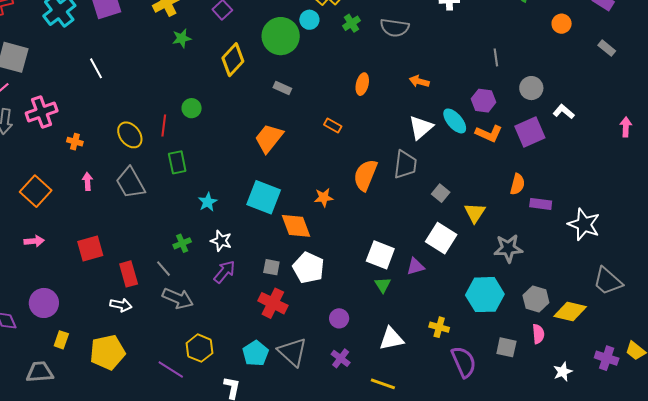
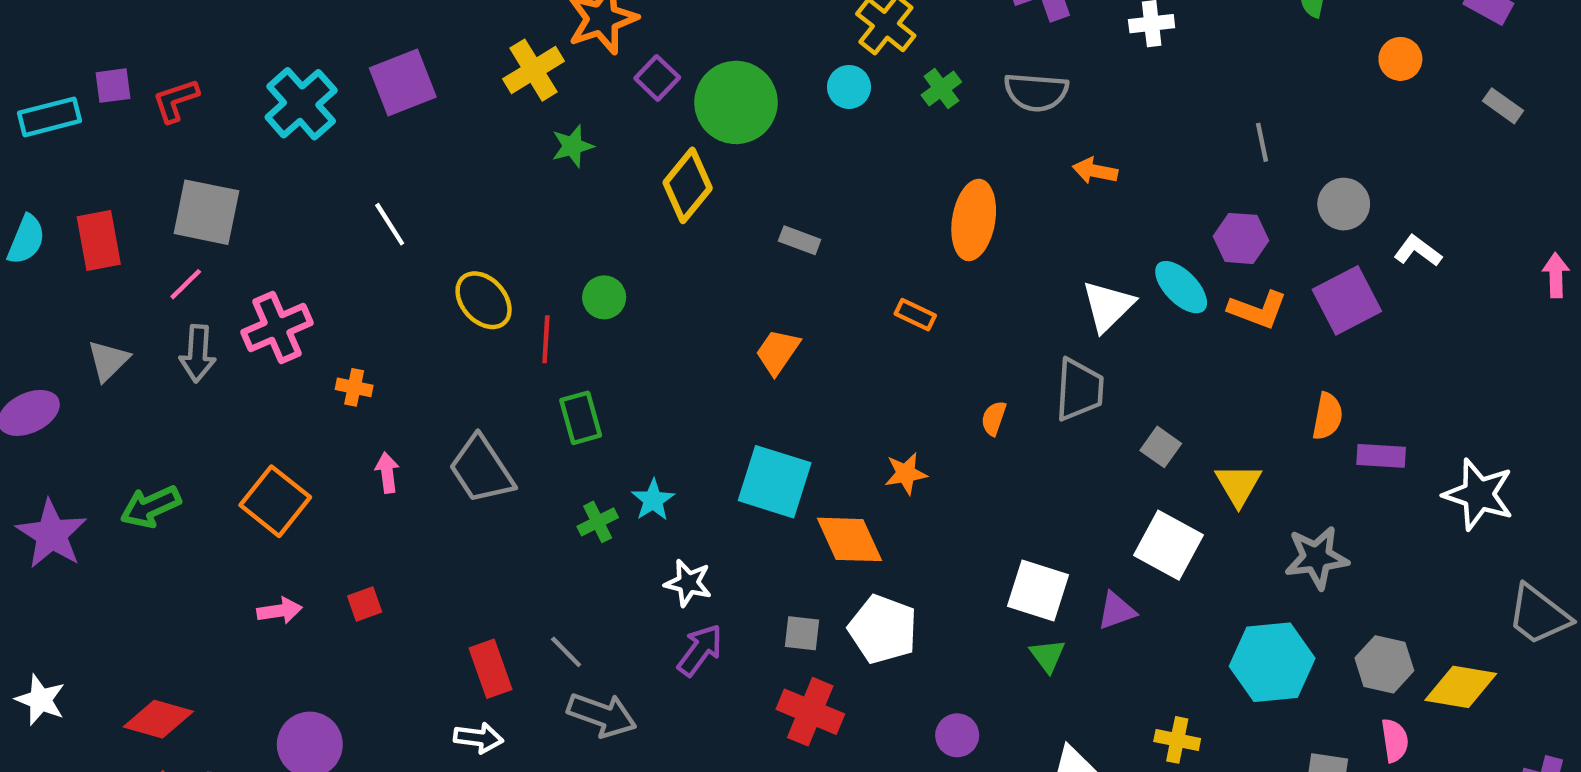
green circle: (281, 36) -> (736, 102), moved
orange arrow: (419, 81) -> (1095, 171), moved
orange ellipse: (362, 84) -> (974, 220), size x1.6
yellow ellipse: (130, 135) -> (484, 300), moved
orange trapezoid: (269, 138) -> (778, 352), size x0.7
orange semicircle: (365, 175) -> (994, 418), size x0.5
green cross: (182, 243) -> (598, 522), moved
red square: (90, 248) -> (365, 604), moved, size x0.6

